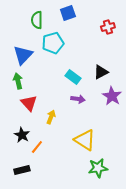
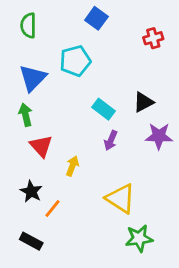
blue square: (68, 13) -> (96, 18), turned -35
green semicircle: (37, 20) -> (28, 25), moved
purple star: (112, 96) -> (159, 136), turned -30
purple arrow: (78, 99) -> (111, 140), turned 104
black rectangle: (22, 170) -> (31, 241), turned 42

